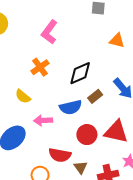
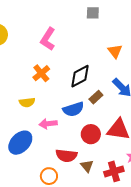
orange triangle: (117, 41) -> (115, 51), moved, turned 42
yellow semicircle: (23, 96) -> (27, 102), turned -42

